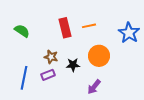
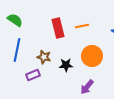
green semicircle: (22, 31) -> (15, 20), moved
purple rectangle: (48, 75) -> (33, 75), moved
blue line: (24, 78) -> (17, 50), moved

